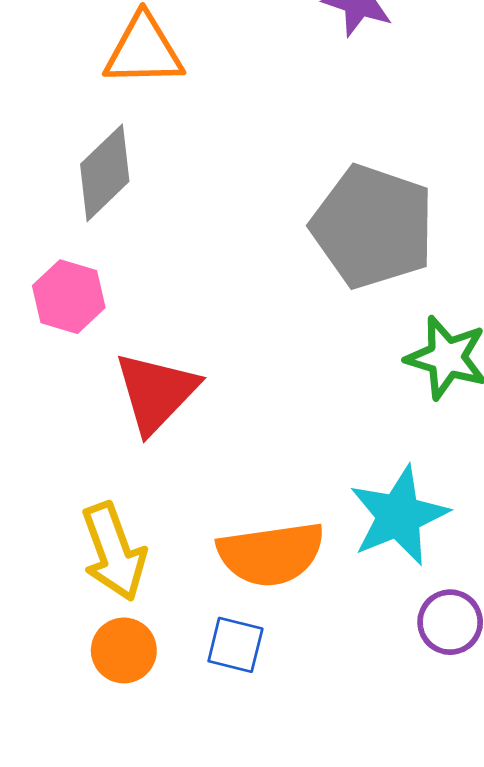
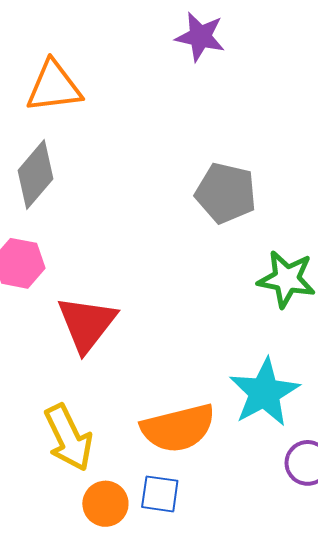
gray pentagon: (373, 227) -> (226, 193), size x0.7
orange circle: (124, 650) -> (105, 504), moved

